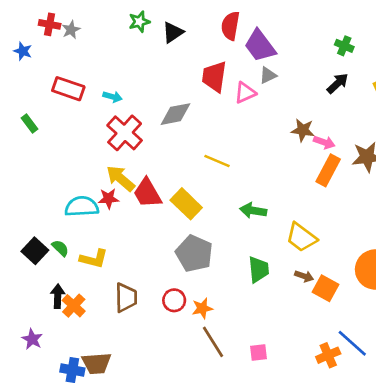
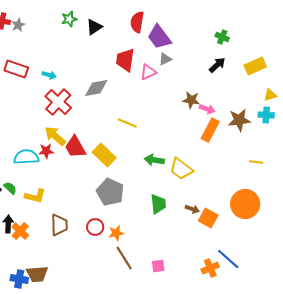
yellow trapezoid: (301, 237) -> (181, 169), moved

